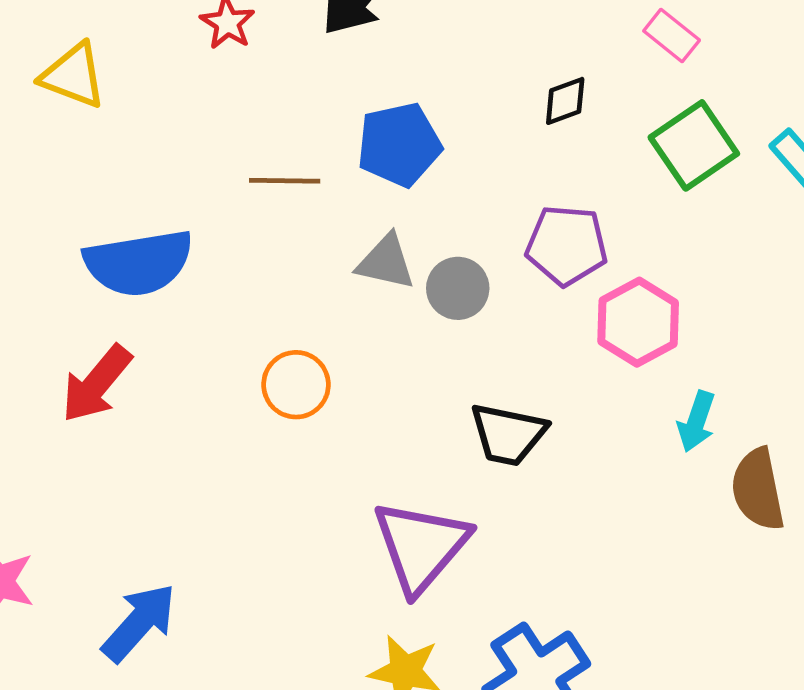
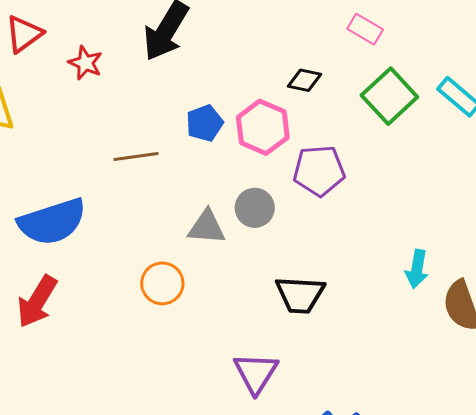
black diamond: (565, 101) -> (305, 80), turned 40
blue pentagon: (399, 145) -> (205, 123), size x0.7
gray triangle: (386, 262) -> (207, 227), moved
pink hexagon: (638, 322) -> (263, 127), moved
purple triangle: (421, 546) -> (256, 373), size x0.7

